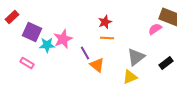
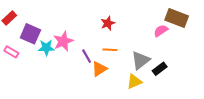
orange line: (107, 38) -> (110, 50), moved
pink rectangle: (27, 63) -> (11, 52), moved
black rectangle: (166, 63) -> (160, 69), moved
orange triangle: (97, 65) -> (99, 69), turned 49

